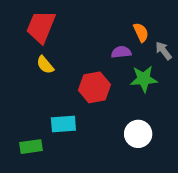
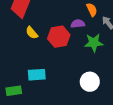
yellow semicircle: (45, 65) -> (32, 33), moved
red hexagon: (94, 87) -> (59, 37), moved

